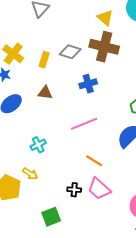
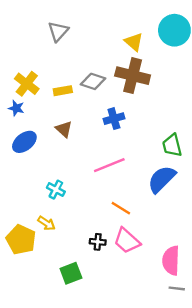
yellow rectangle: (44, 60) -> (63, 91), turned 63
brown triangle: (45, 93) -> (64, 129), turned 35
cyan cross: (38, 145) -> (56, 190), turned -35

